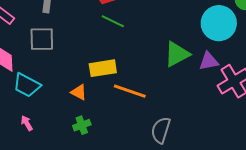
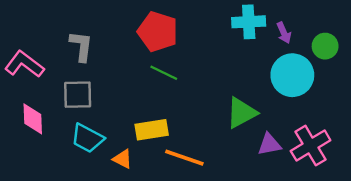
purple triangle: (209, 61) -> (269, 144), moved
cyan trapezoid: (27, 85) -> (87, 138), moved

